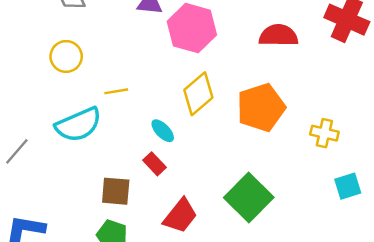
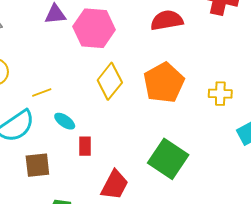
cyan ellipse: (163, 131) -> (65, 121), moved
red rectangle: (155, 164) -> (85, 146), turned 54
brown square: (116, 191) -> (37, 165), moved

